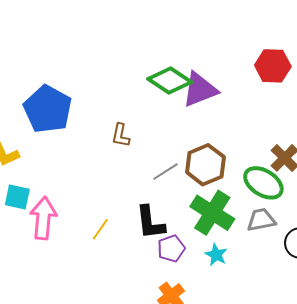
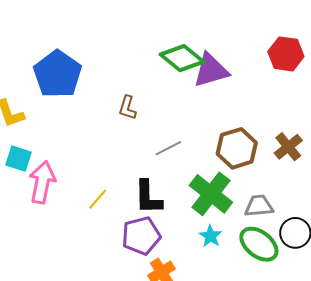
brown hexagon: (205, 165) -> (237, 148), moved
green ellipse: (263, 183) -> (259, 244), moved
purple pentagon: (171, 249) -> (141, 236), moved, size x1.4

